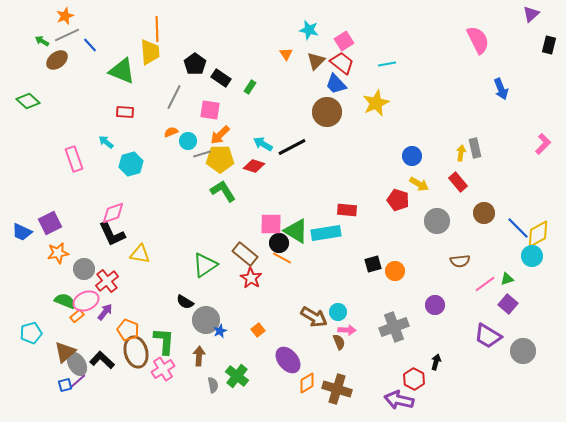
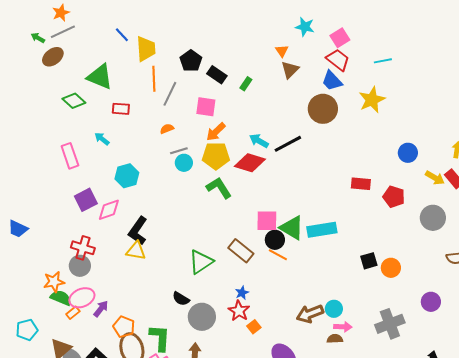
orange line: (157, 29) -> (154, 79), moved
blue line: (90, 45) -> (122, 35), moved
brown triangle: (316, 61) -> (290, 70), moved
green triangle: (122, 71) -> (100, 77), moved
green diamond: (28, 101) -> (74, 101), moved
cyan circle: (188, 141) -> (184, 163), moved
gray line: (202, 154) -> (179, 151), moved
cyan hexagon: (131, 164) -> (127, 176), moved
red diamond: (254, 166) -> (250, 163), size x1.4
yellow arrow: (419, 184) -> (435, 178), moved
red rectangle: (347, 210) -> (361, 184), moved
purple square: (50, 223) -> (86, 200), moved
black L-shape: (112, 234) -> (138, 231), moved, turned 60
orange star: (58, 253) -> (54, 282), moved
red star: (251, 278) -> (239, 311), moved
red cross: (107, 281) -> (83, 248), moved, turned -35
brown arrow: (314, 317) -> (310, 314), turned 128
blue star: (220, 331) -> (242, 293), moved
brown semicircle: (339, 342) -> (335, 339), turned -70

